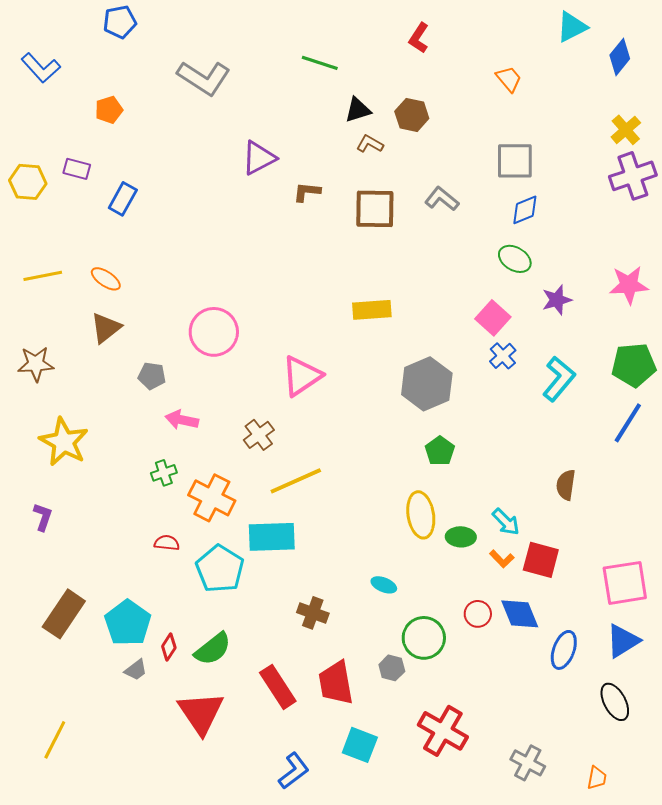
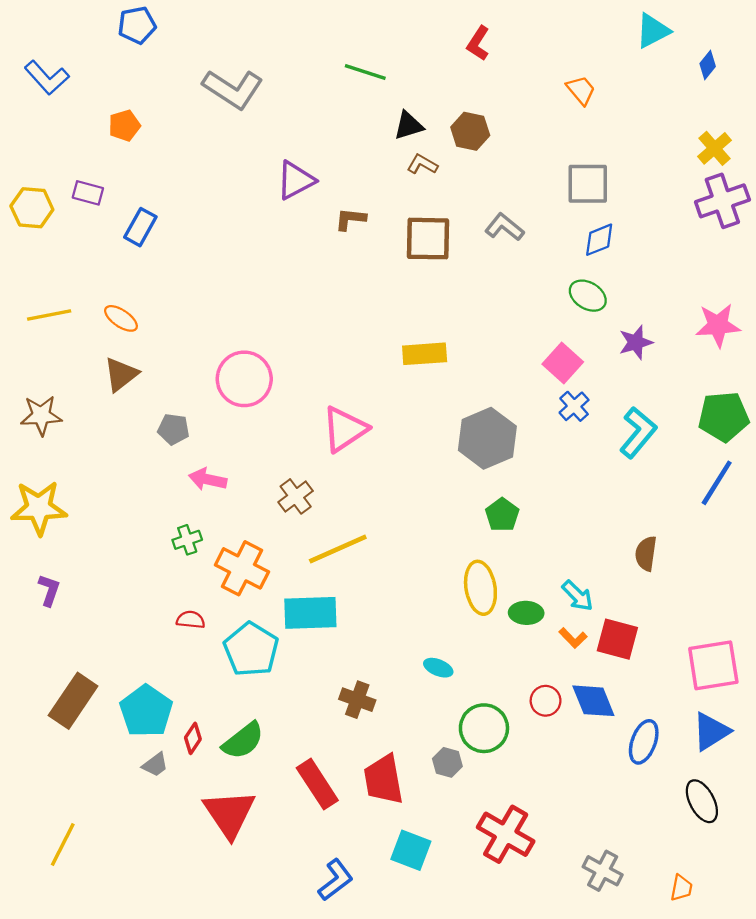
blue diamond: (620, 57) -> (708, 65), size x0.7
yellow star: (64, 442) -> (39, 508), moved, turned -30

